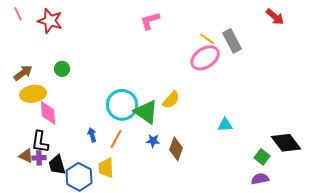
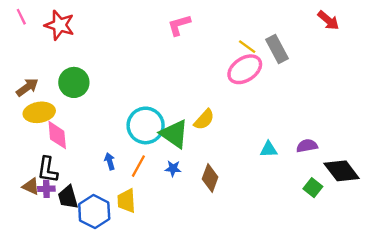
green circle: (62, 69) -> (74, 82), size x1.6
blue star: (153, 141) -> (173, 168), moved
purple semicircle: (260, 179) -> (307, 146), moved

